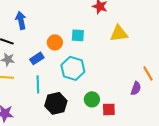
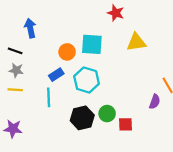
cyan square: (78, 35) -> (92, 44), size x1.5
blue rectangle: (37, 58) -> (56, 75), moved
black hexagon: (56, 103) -> (82, 118), moved

